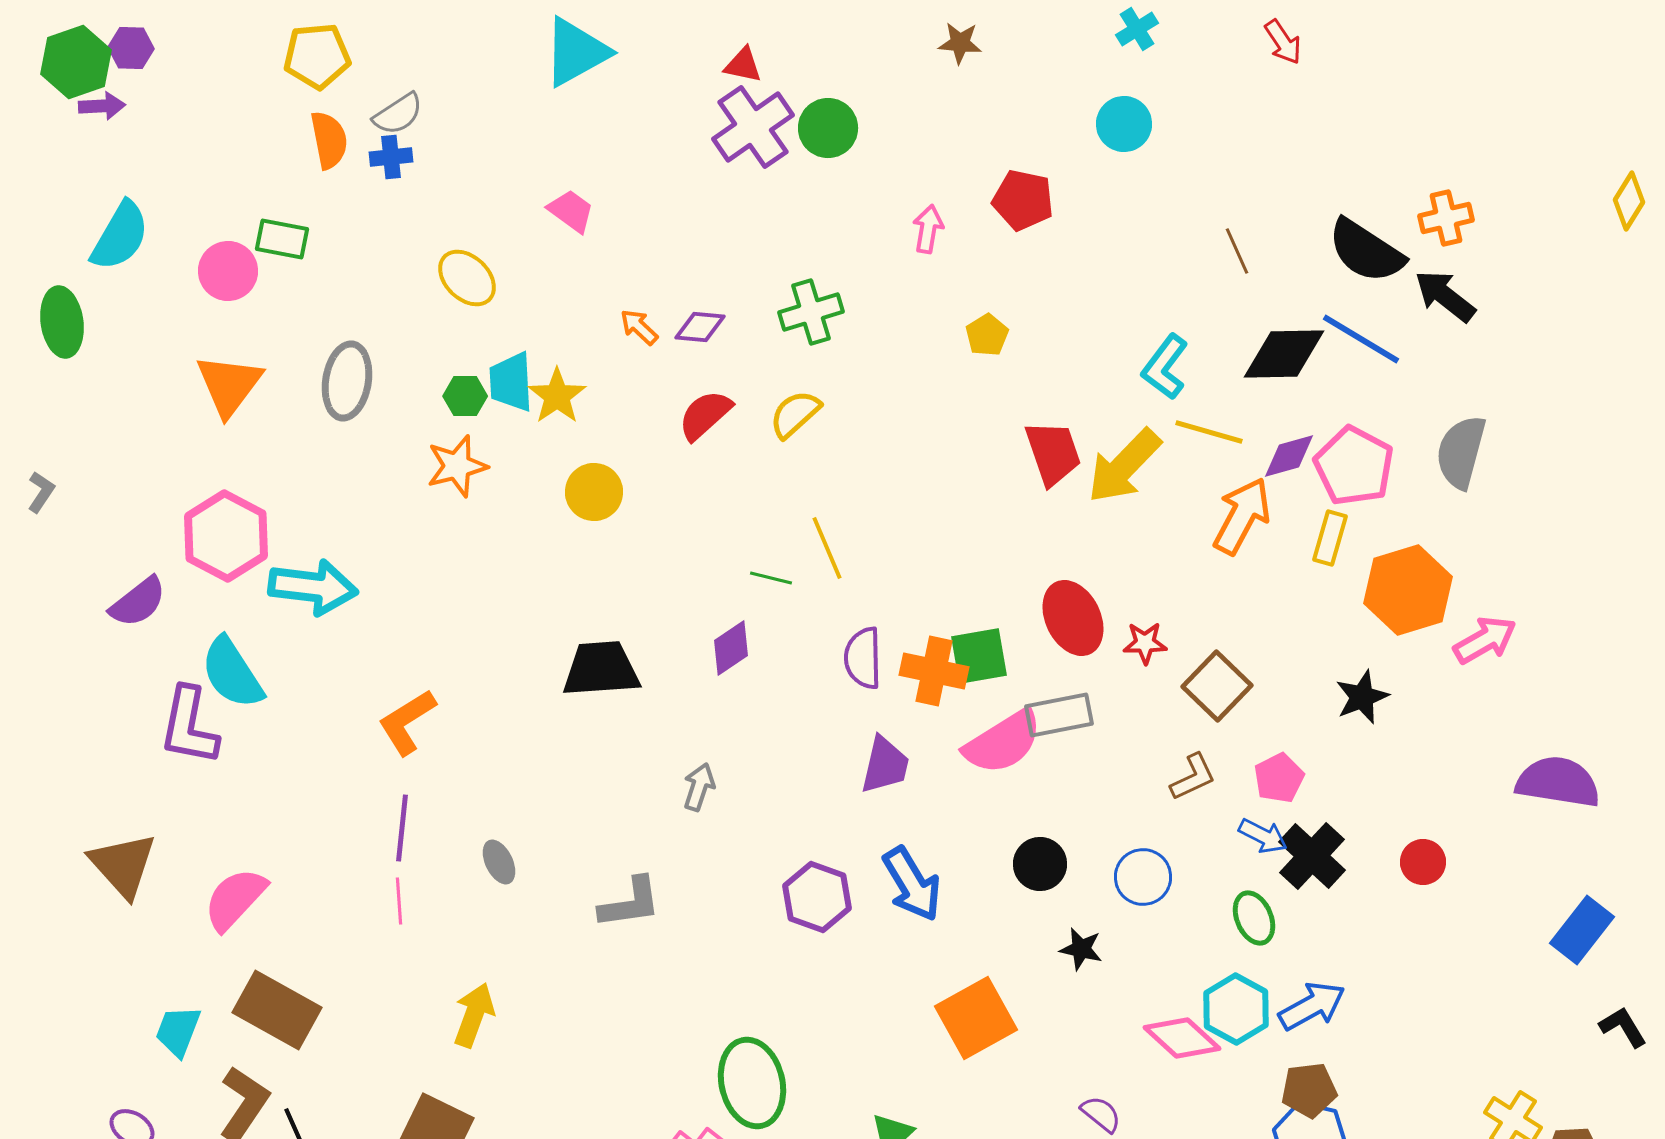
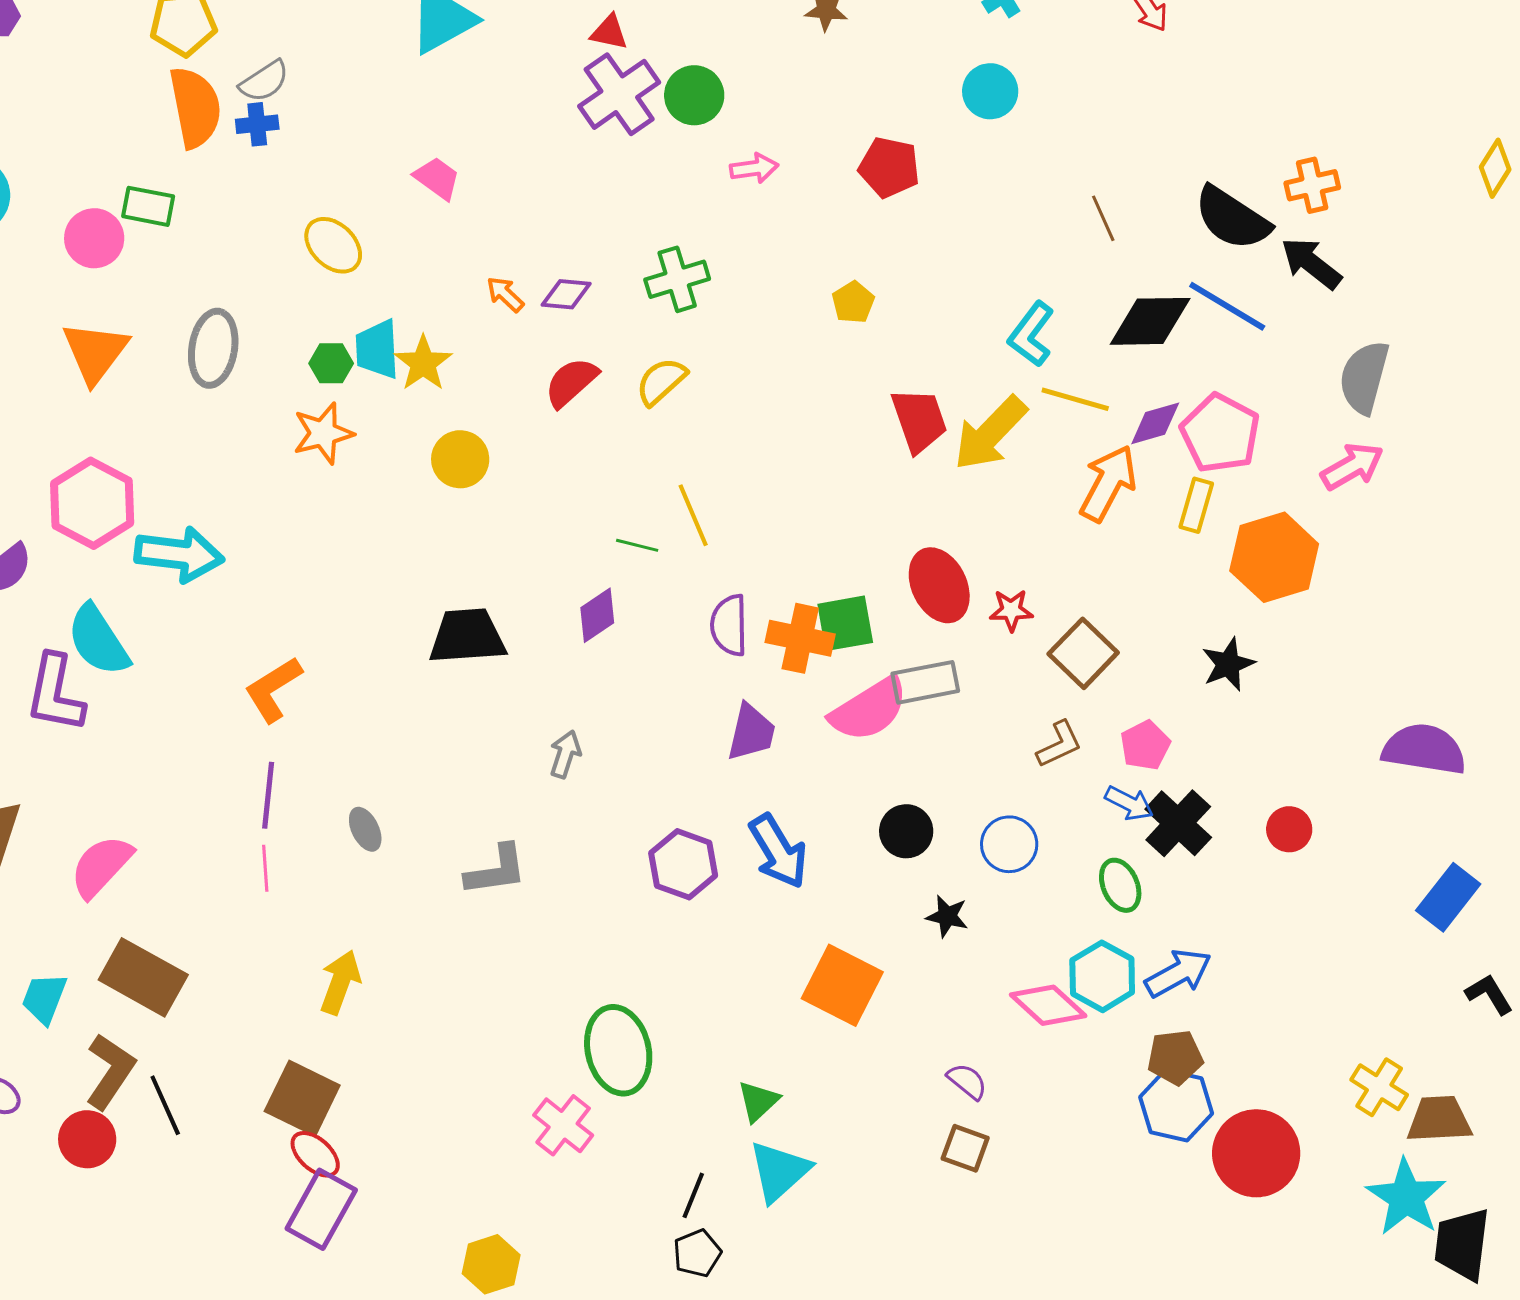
orange semicircle: (329, 140) -> (195, 107), size x1.4
pink arrow: (928, 229) -> (754, 168), moved, turned 72
gray semicircle: (1461, 452) -> (1364, 377), moved
pink arrow: (1485, 640) -> (1352, 466), moved
orange square: (976, 1018) -> (842, 985), turned -34

